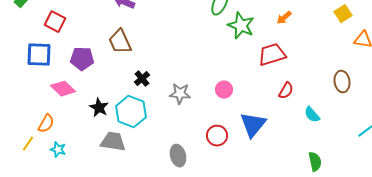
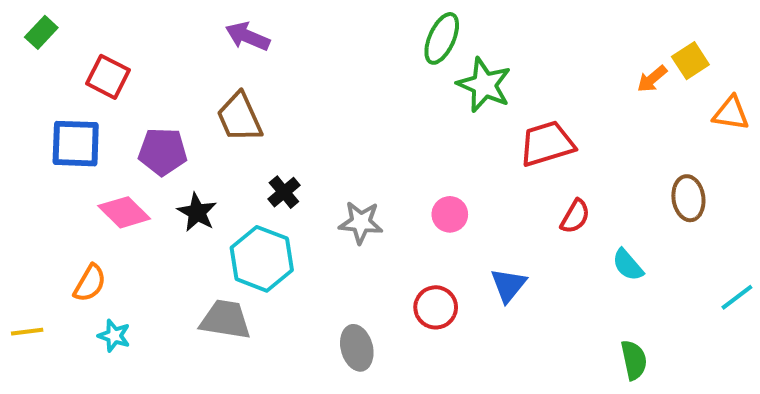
orange arrow: (284, 18) -> (652, 79), moved
black star: (99, 108) -> (197, 212), moved
blue triangle: (253, 125) -> (508, 285), size x0.7
yellow line: (28, 144) -> (27, 332), moved, turned 49

